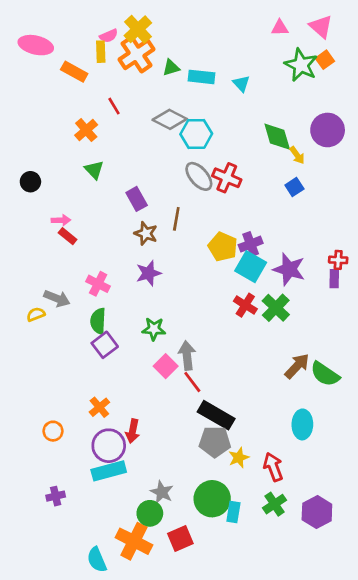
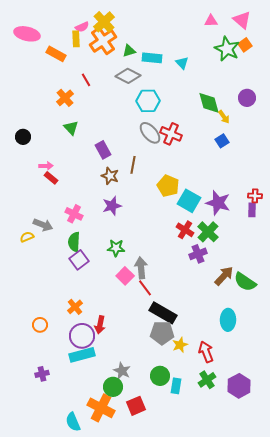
gray diamond: (170, 119) -> (128, 76), moved
purple circle: (328, 130) -> (247, 98), size x0.7
purple cross: (251, 244) -> (198, 254), moved
green circle: (212, 499) -> (160, 376), size x0.7

